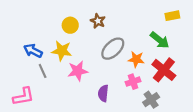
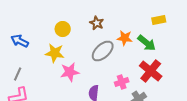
brown star: (98, 21) -> (97, 23), moved
blue arrow: (33, 51) -> (20, 41), moved
orange star: (136, 59) -> (125, 38), moved
gray line: (43, 71) -> (18, 74), moved, turned 48

